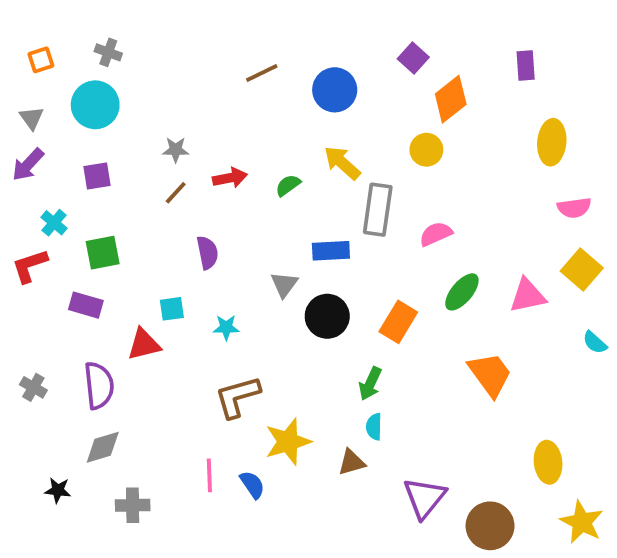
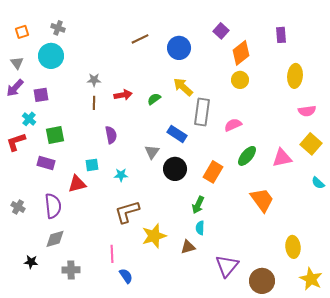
yellow circle: (426, 150) -> (240, 80), moved
purple square: (97, 176) -> (41, 95), moved
brown line: (176, 193) -> (94, 103), turned -40
blue rectangle: (331, 251) -> (177, 134), turned 36
blue semicircle: (252, 485) -> (126, 276), moved

